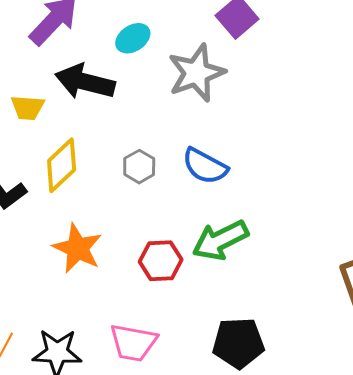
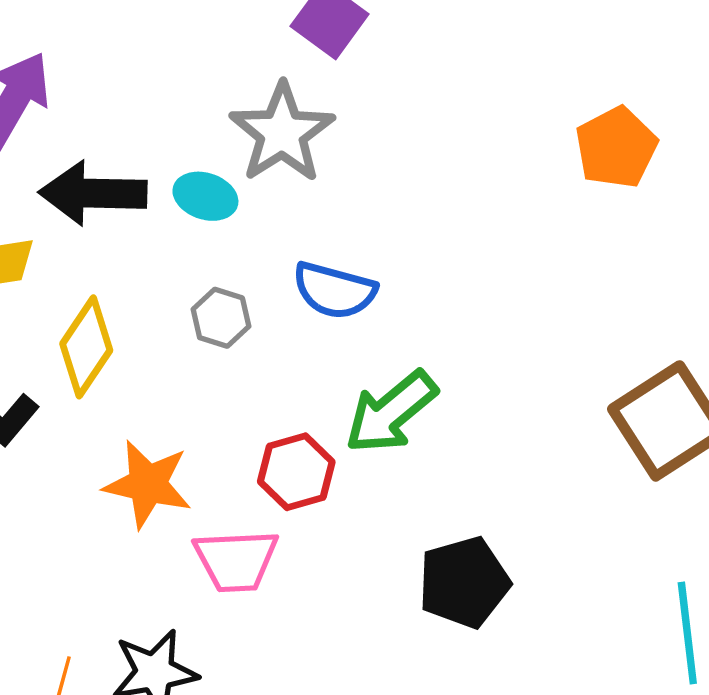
cyan ellipse: (133, 38) -> (205, 196), moved, turned 64
pink trapezoid: (133, 343) -> (236, 561), moved

